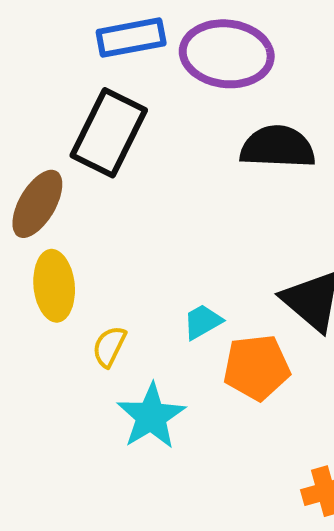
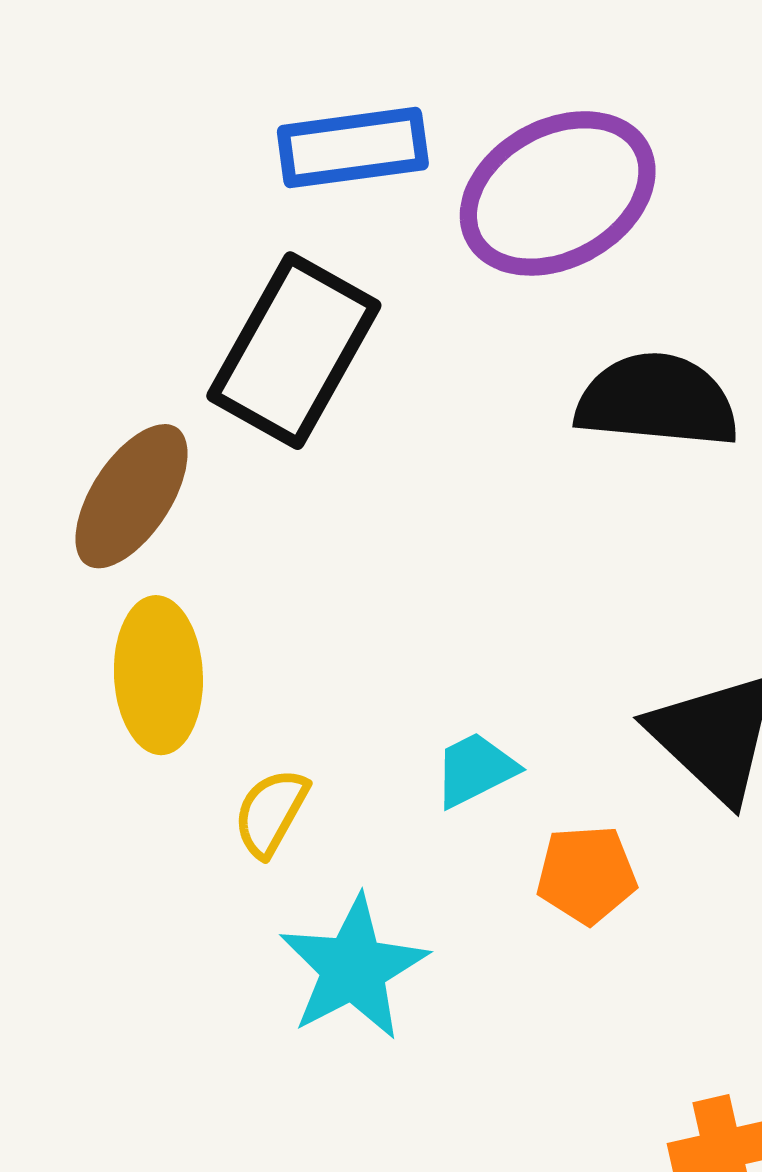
purple ellipse: (227, 54) -> (558, 193), turned -38
orange pentagon: (256, 367) -> (587, 875), size x0.7

